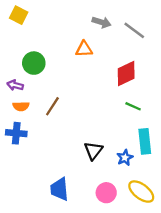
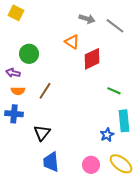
orange triangle: (84, 49) -> (72, 42), turned 35
red diamond: (126, 74) -> (92, 59), moved
black triangle: (93, 151) -> (42, 133), moved

